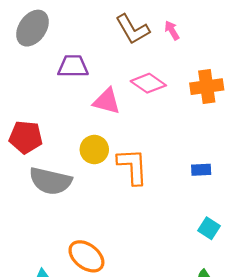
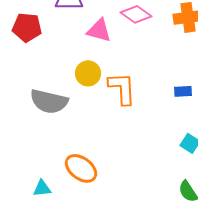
red pentagon: (26, 137) -> (27, 27), moved

